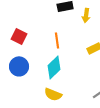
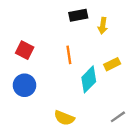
cyan diamond: (54, 67) -> (89, 79), moved

